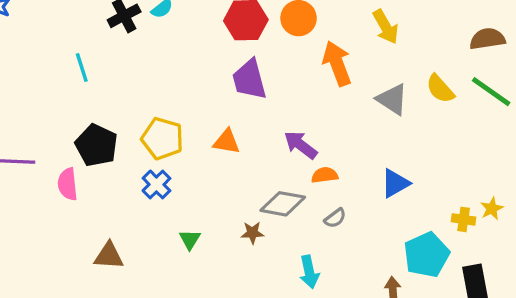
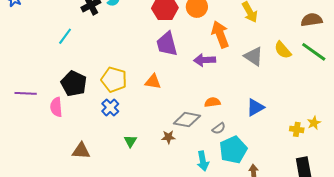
cyan line: (82, 68) -> (65, 36), turned 54
purple arrow: (301, 145) -> (204, 60), moved, turned -40
cyan pentagon: (427, 255) -> (233, 150), moved

